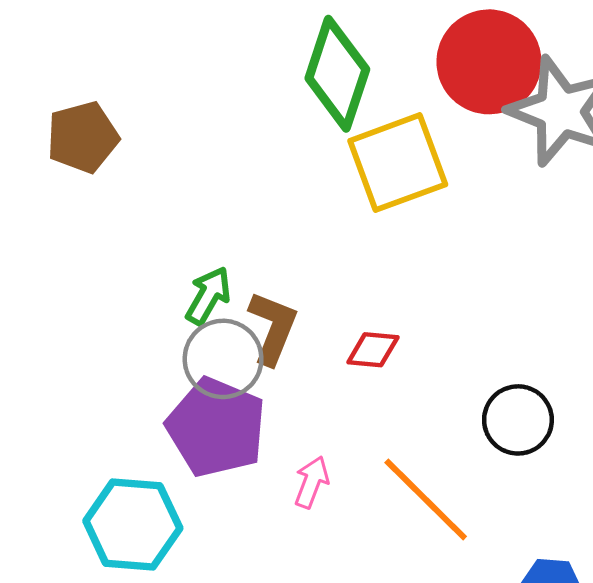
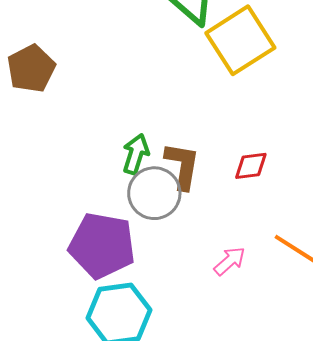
purple pentagon: (216, 427) -> (102, 246), moved
pink arrow: (312, 482) -> (230, 261), turned 40

